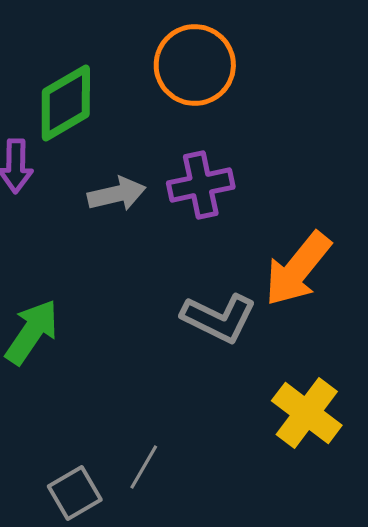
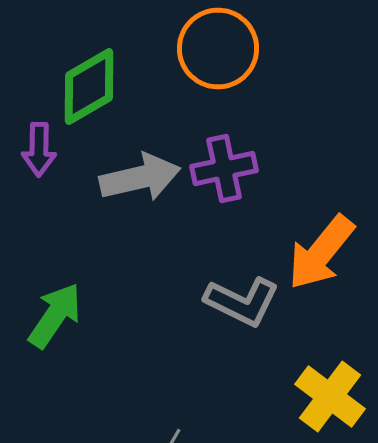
gray arrow: (117, 194) -> (140, 178), size x1.4

